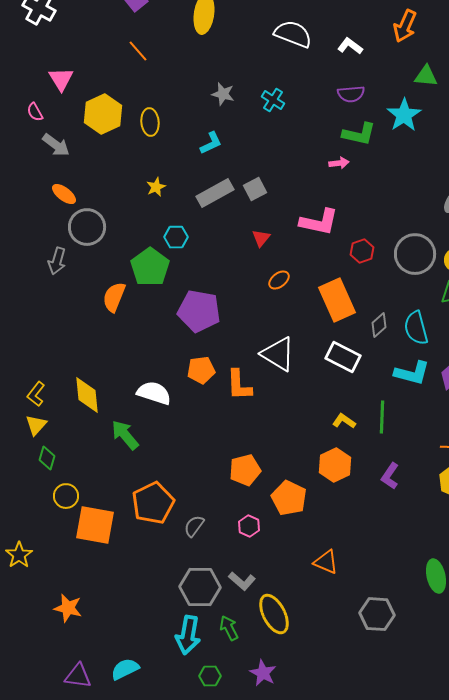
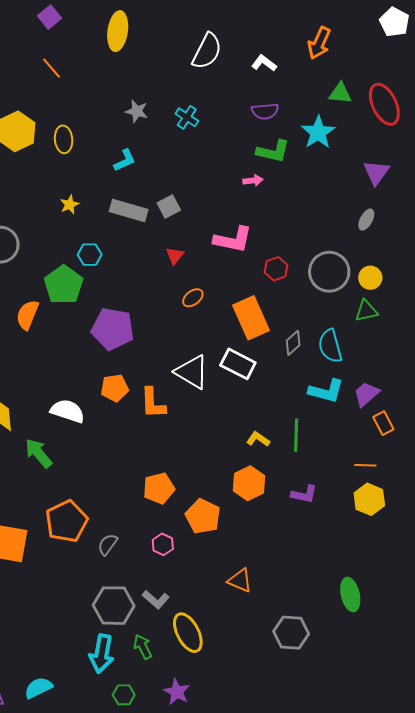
white semicircle: (293, 34) -> (207, 51), turned 96
gray rectangle: (215, 193) -> (129, 211), turned 45
white rectangle: (343, 357) -> (238, 364), moved
purple L-shape: (390, 476) -> (304, 494), turned -112

